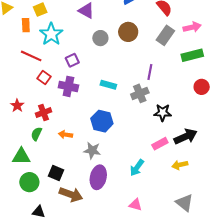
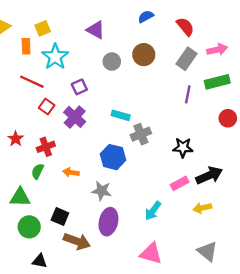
purple line: (150, 72) -> (188, 94), moved
purple cross: (68, 86) -> (75, 117), turned 30
gray cross: (140, 93) -> (141, 134), moved
pink triangle: (135, 205) -> (151, 253), size x1.5

